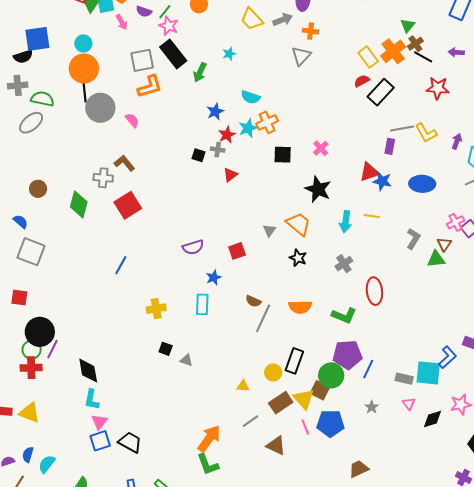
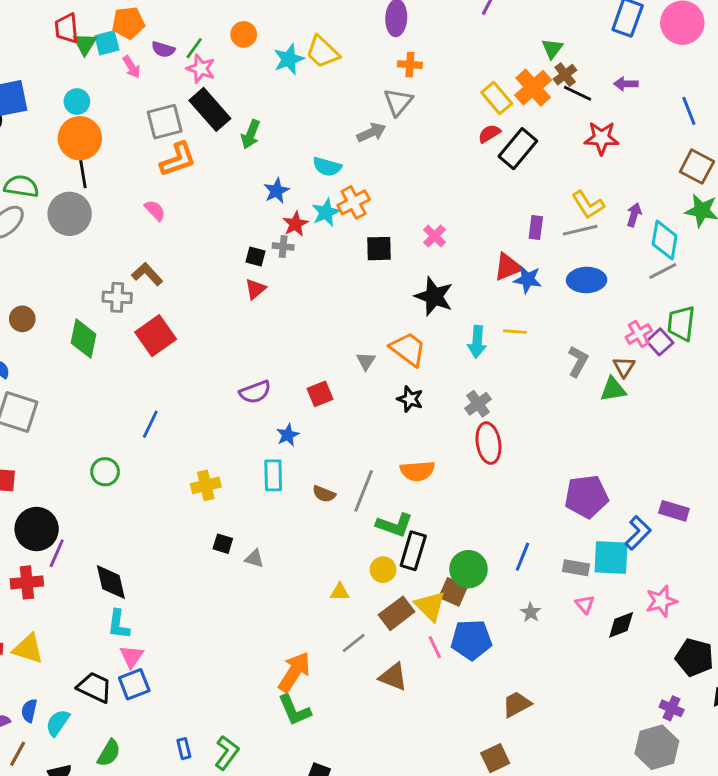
gray arrow: (283, 20) -> (371, 132), moved
cyan star: (229, 54) -> (289, 59), moved, size x1.5
gray circle: (100, 108) -> (70, 214), moved
gray line: (402, 128) -> (580, 230), moved
red triangle: (230, 175) -> (255, 289), moved
red ellipse: (374, 291) -> (488, 443), moved
brown semicircle: (253, 301) -> (324, 494), moved
green L-shape: (344, 316) -> (395, 525), moved
green circle: (32, 350) -> (105, 472), moved
purple pentagon: (347, 355) -> (586, 497), moved
black trapezoid: (130, 442) -> (95, 687), moved

